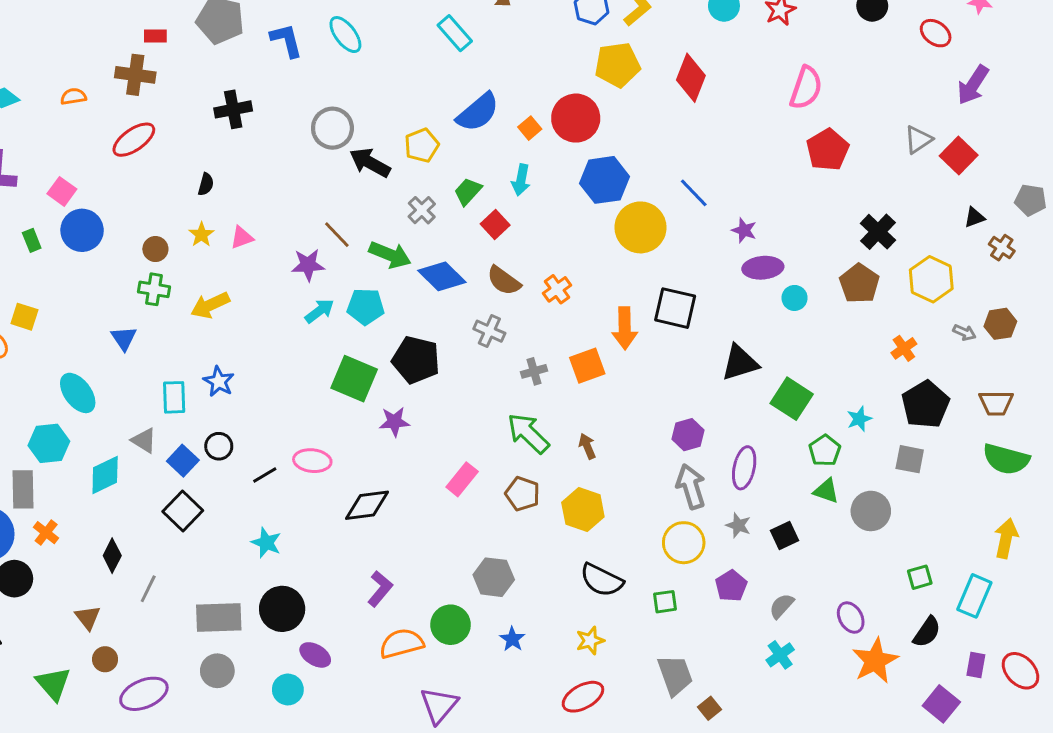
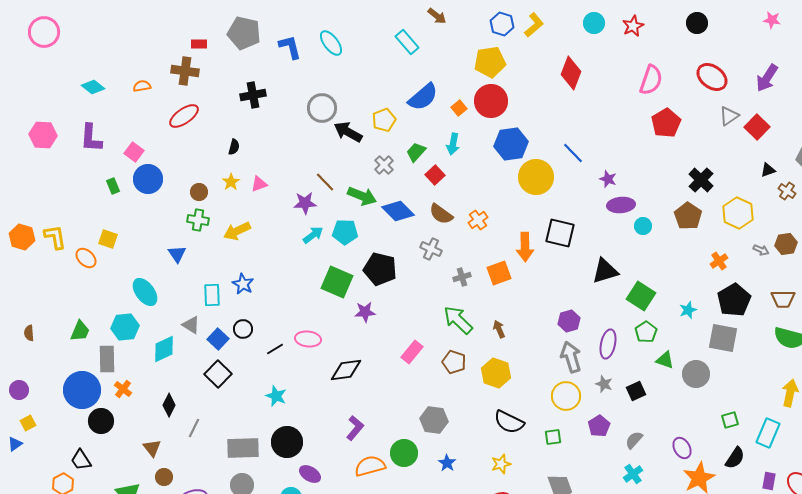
red ellipse: (936, 33) -> (712, 77), moved, size x1.4
yellow pentagon: (617, 65) -> (490, 62), moved
green pentagon: (825, 451) -> (646, 332), moved
gray square: (910, 459) -> (723, 338), size x1.4

